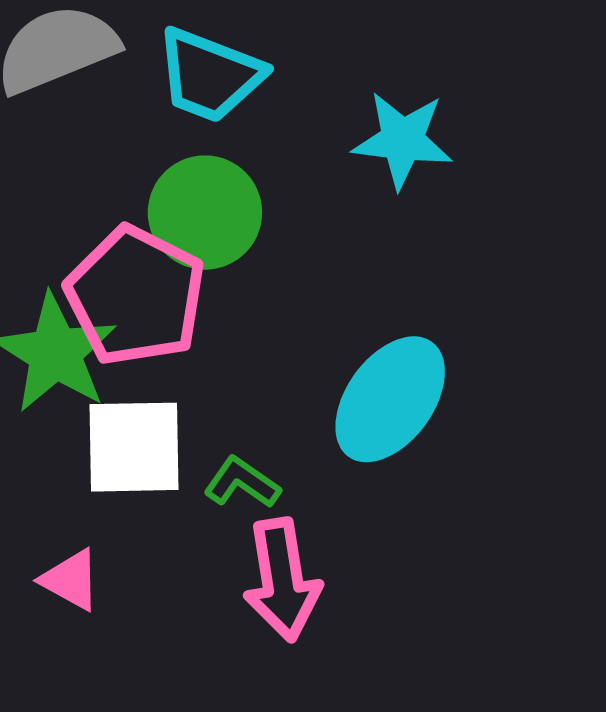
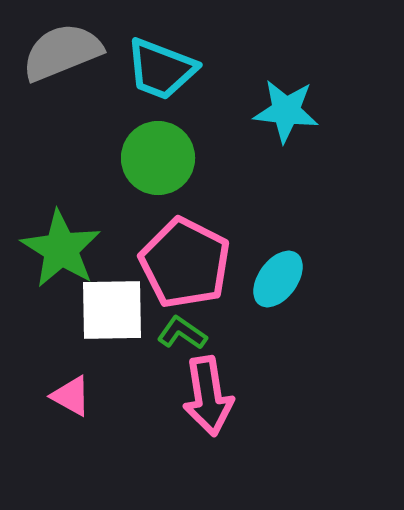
pink pentagon: (135, 296) -> (185, 263), moved
cyan ellipse: (390, 399) -> (278, 279), size x0.7

